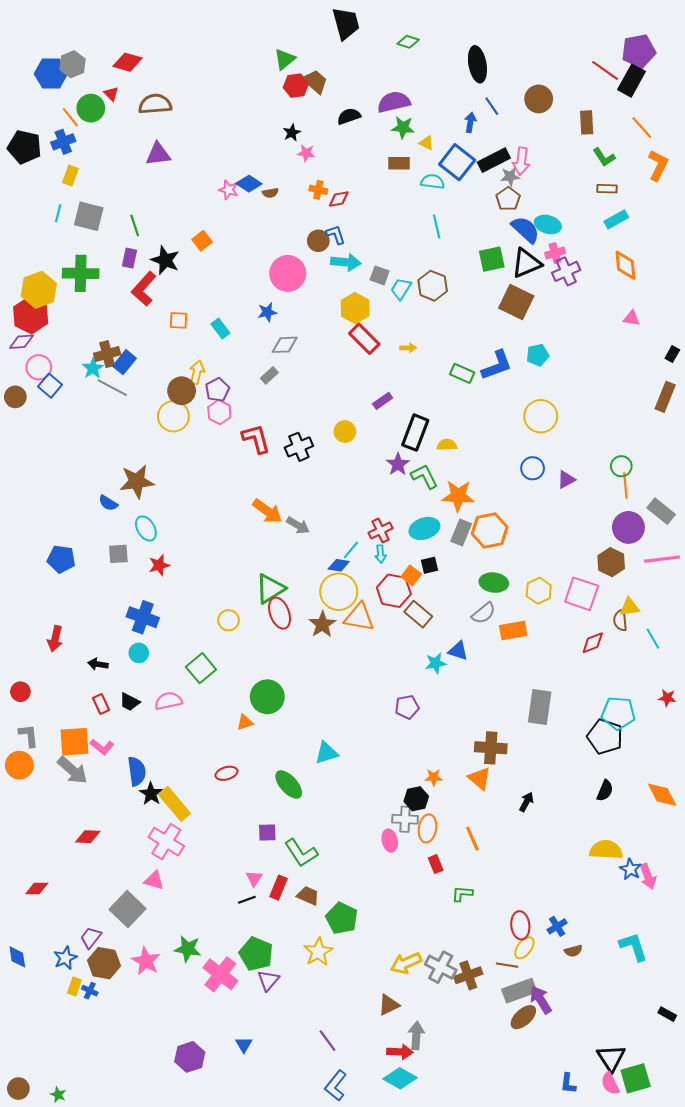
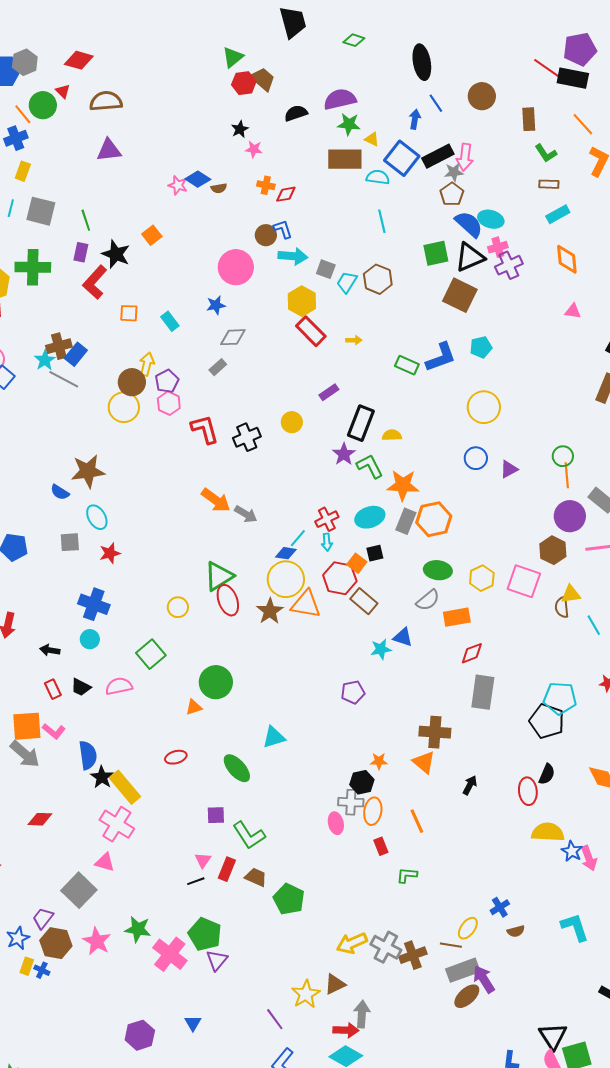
black rectangle: (632, 81) -> (573, 78), turned 72
brown rectangle: (399, 163) -> (345, 159), size x1.6
red diamond: (593, 643) -> (472, 653), moved
red ellipse: (520, 925) -> (528, 791), moved
yellow star: (318, 952) -> (306, 994), moved

